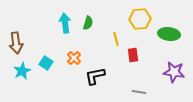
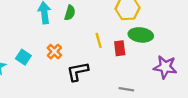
green ellipse: (169, 34) -> (141, 35), moved
yellow line: (116, 39) -> (99, 40), moved

